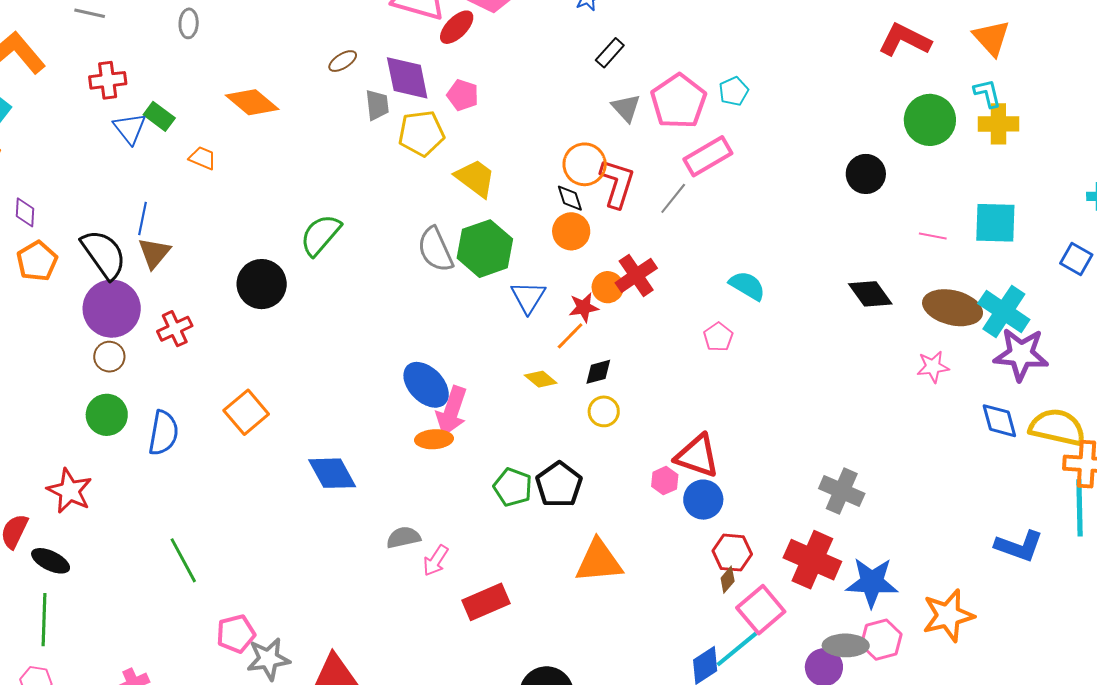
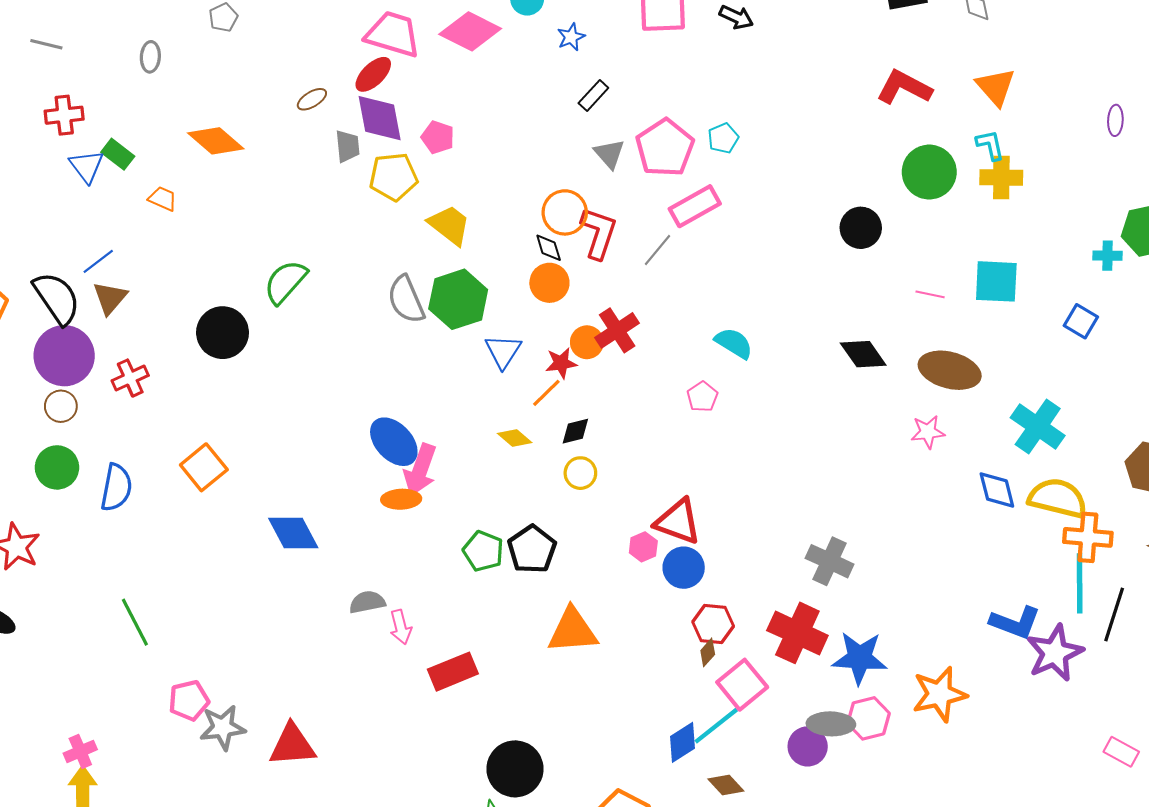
red ellipse: (457, 27) -> (373, 74), moved
blue line: (142, 218) -> (98, 261), turned 40
cyan cross: (1004, 311) -> (1038, 427), moved
purple star: (1021, 354) -> (1055, 653), moved, turned -30
pink arrow: (436, 561) -> (401, 627), turned -48

